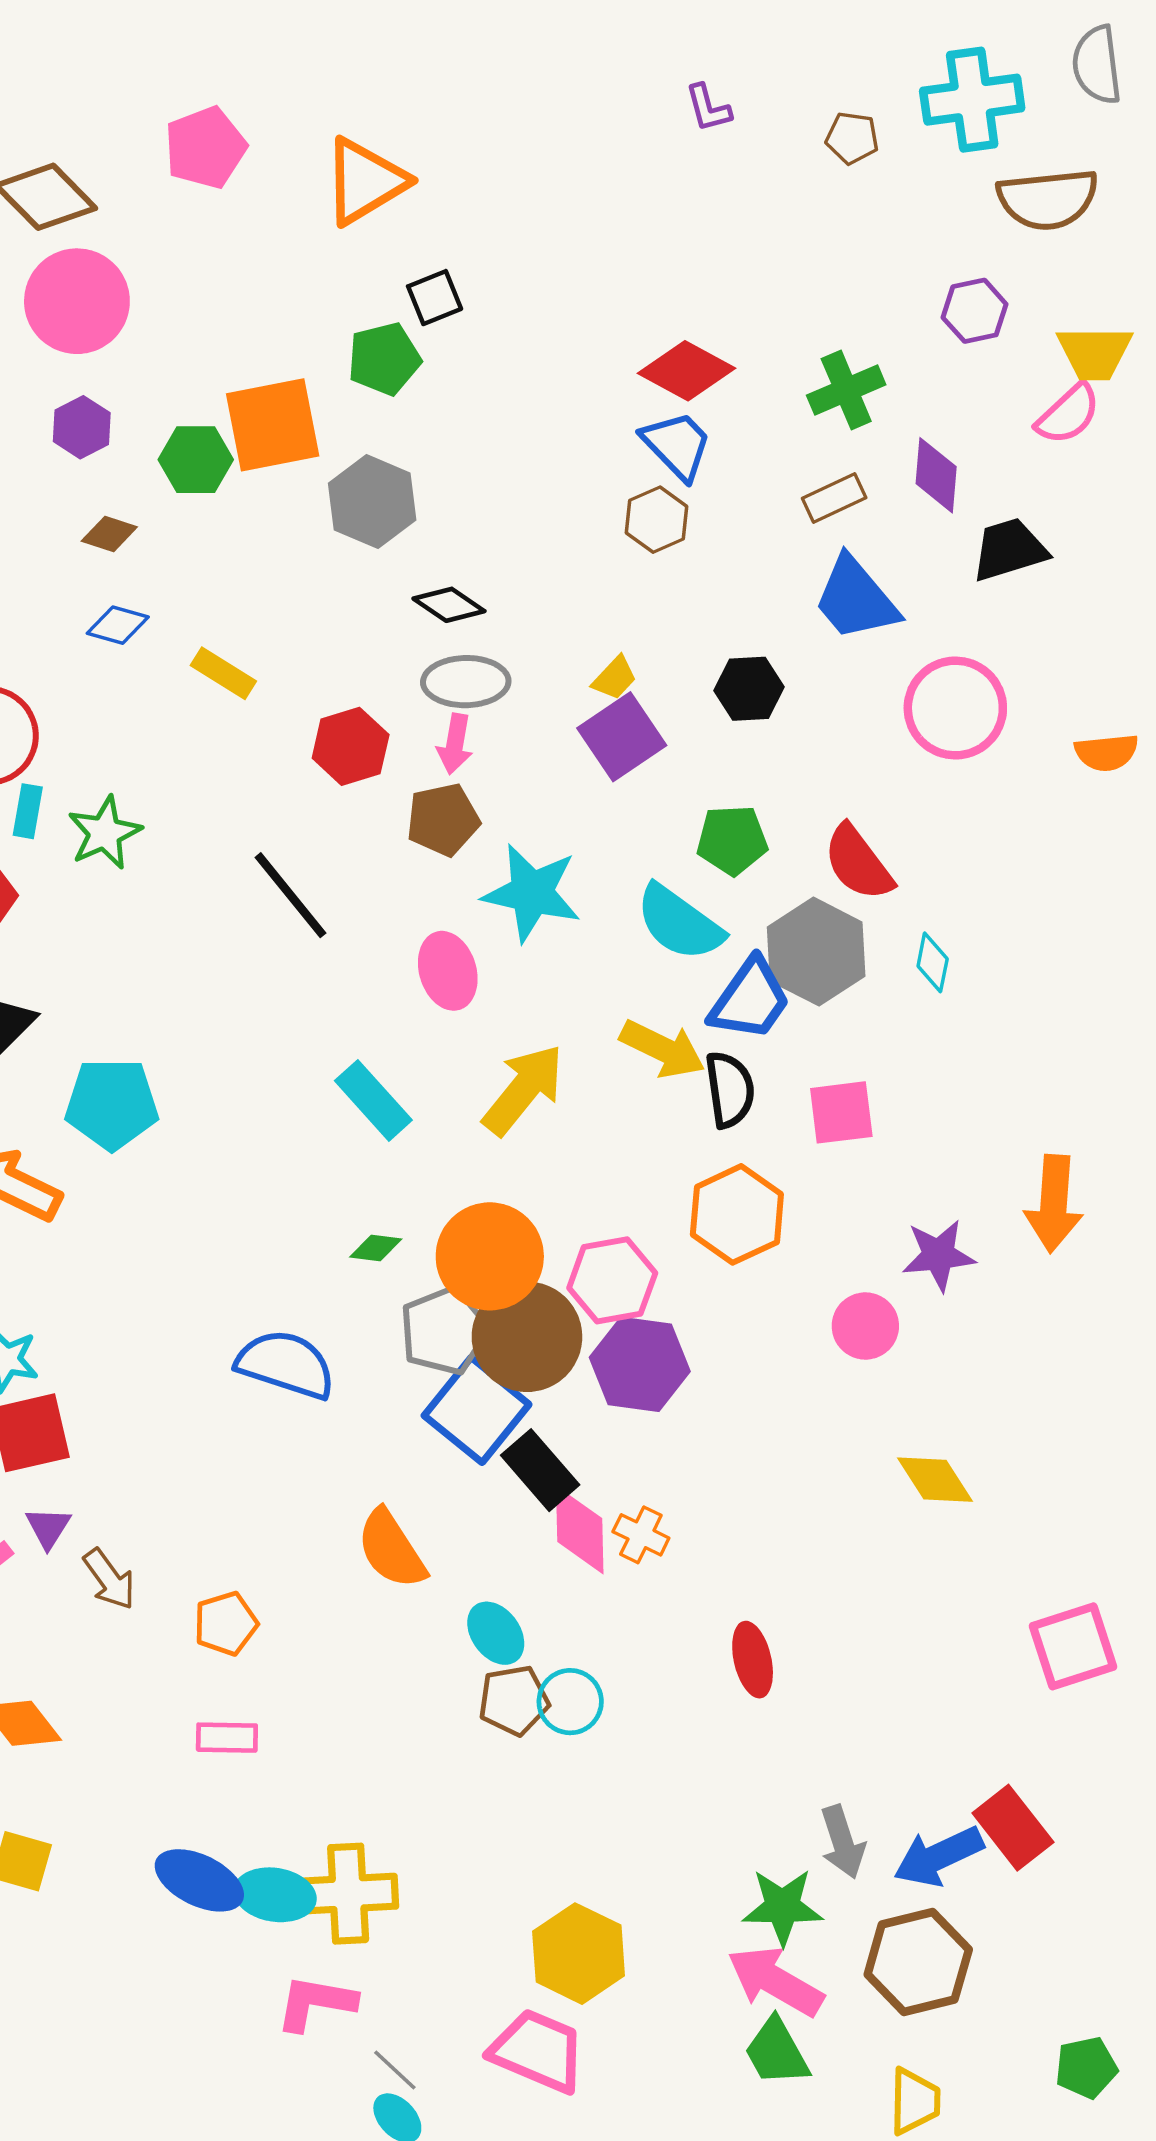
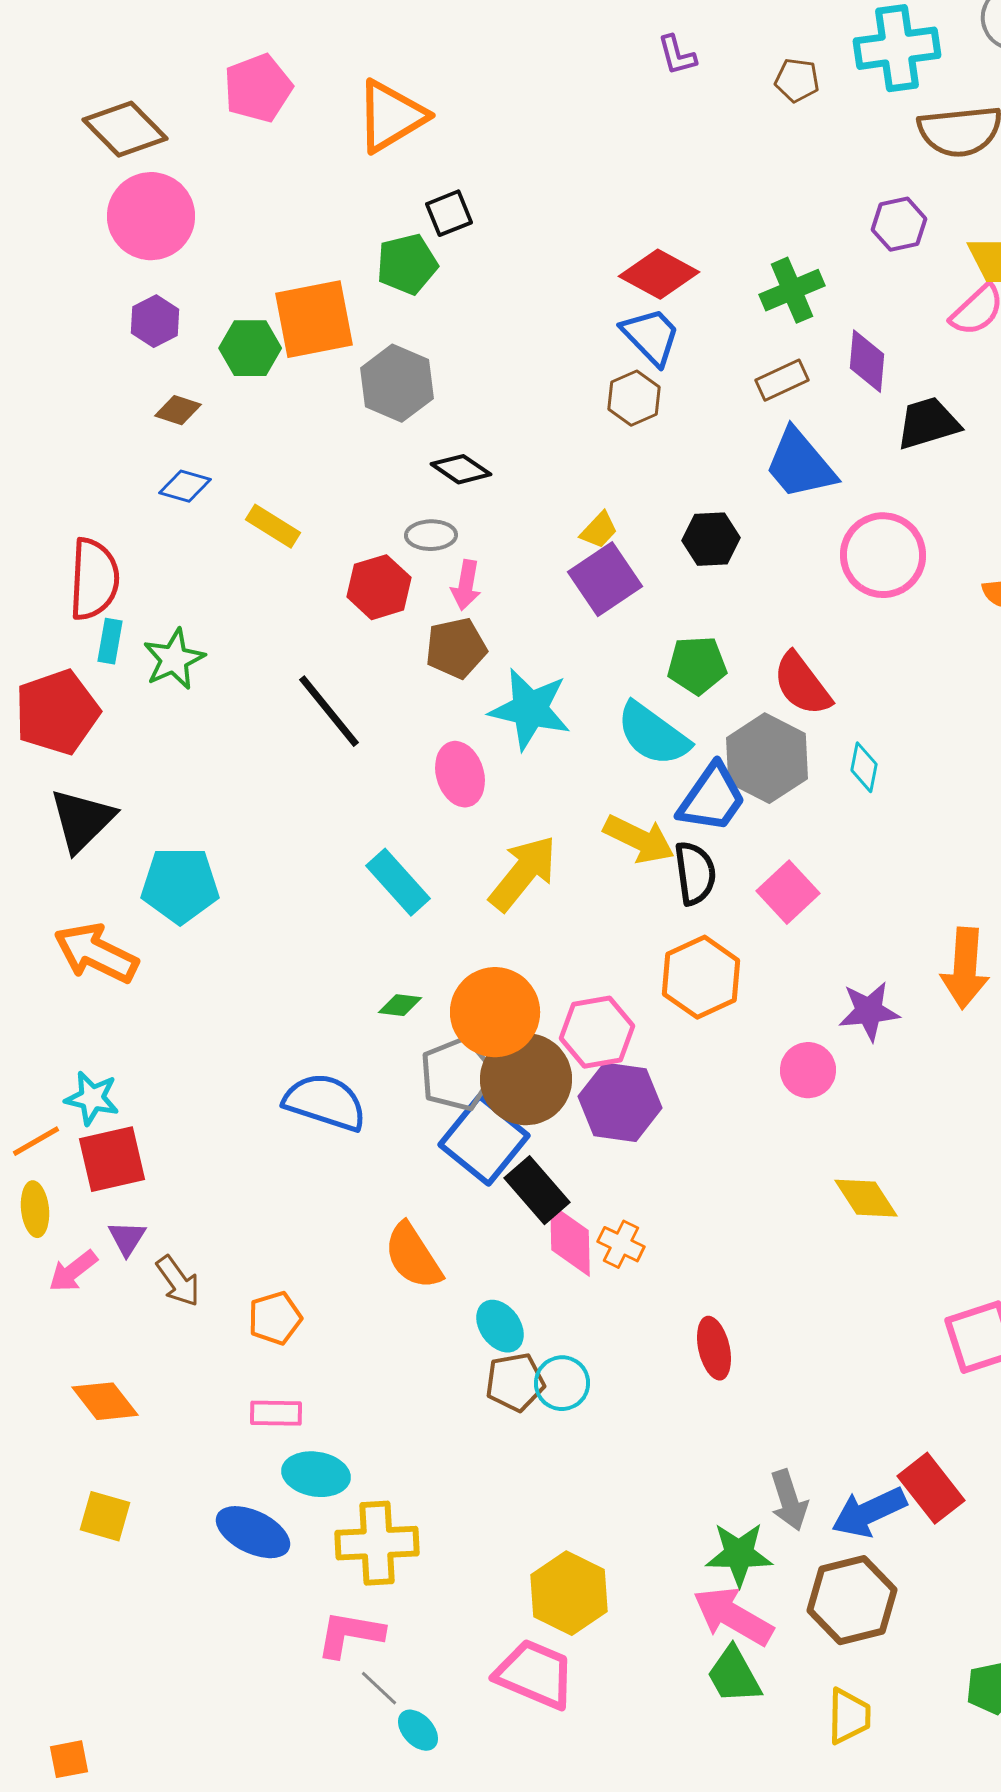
gray ellipse: (466, 682) -> (431, 535), moved, size x0.7
pink square: (841, 1112) -> (788, 892), turned -36
cyan ellipse: (275, 1895) -> (316, 1474), moved
gray line: (395, 2070) -> (379, 1688), moved

